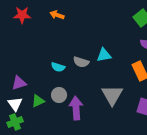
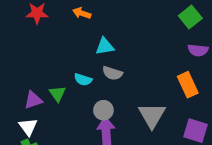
cyan triangle: (104, 55) -> (105, 46), moved
gray circle: (59, 95) -> (103, 110), moved
green triangle: (38, 101) -> (57, 94), moved, turned -40

